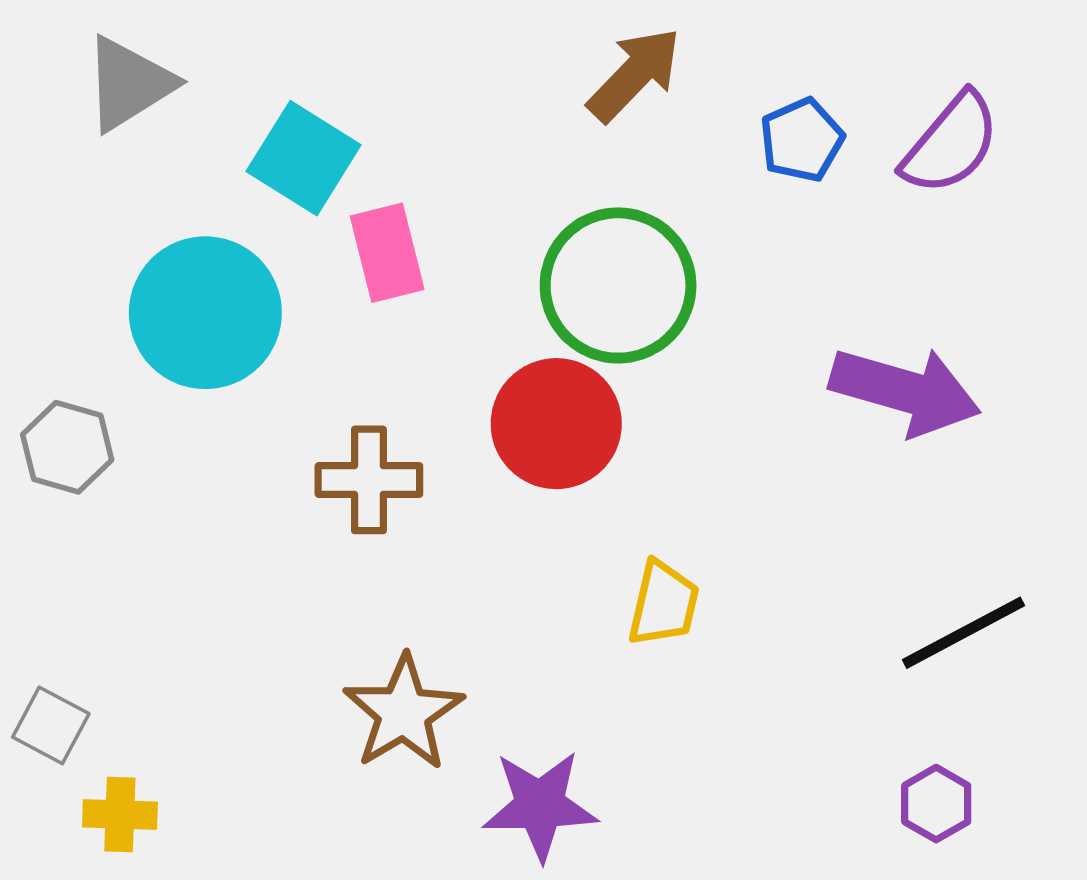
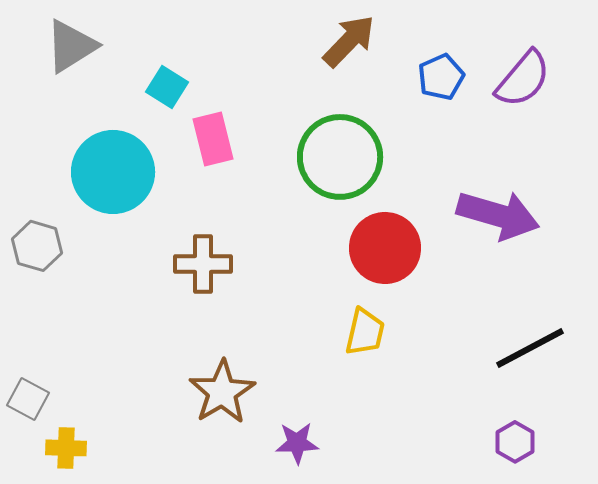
cyan square: (304, 158) -> (167, 87), size x0.7
red circle: (556, 424) -> (385, 248), moved
purple star: (540, 805) -> (297, 443), size x0.7

